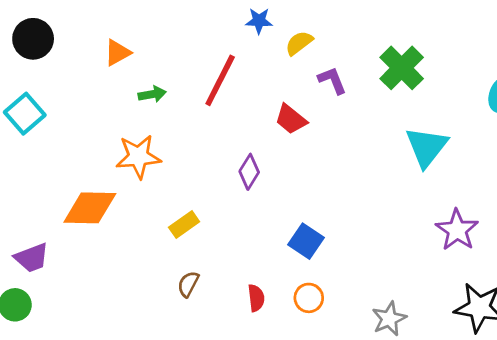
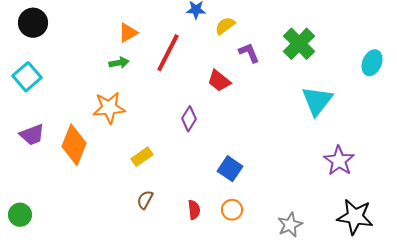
orange triangle: (118, 53) -> (128, 33), moved
orange diamond: (90, 208) -> (74, 145), turned -69
purple trapezoid: (32, 258) -> (32, 135), moved

